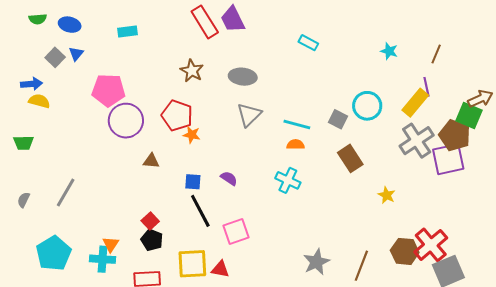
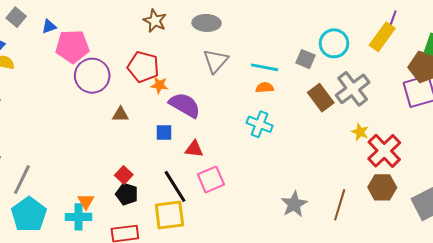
blue triangle: (76, 54) -> (49, 26), moved, turned 35
purple line: (427, 87) -> (392, 20), turned 36
gray cross: (417, 141) -> (353, 89), moved
purple semicircle: (229, 178) -> (185, 105), moved, size x1.8
gray line: (66, 193) -> (22, 180), moved
black line: (200, 211) -> (175, 186), moved
red cross: (431, 245) -> (384, 151), moved
red triangle: (220, 269) -> (194, 149), moved

